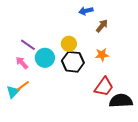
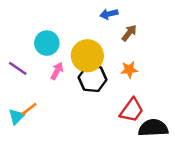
yellow circle: (69, 44) -> (87, 56), size x1.6
purple line: (28, 45) -> (18, 68), moved
cyan circle: (45, 58) -> (47, 43), moved
pink arrow: (22, 63) -> (57, 71), moved, turned 72

